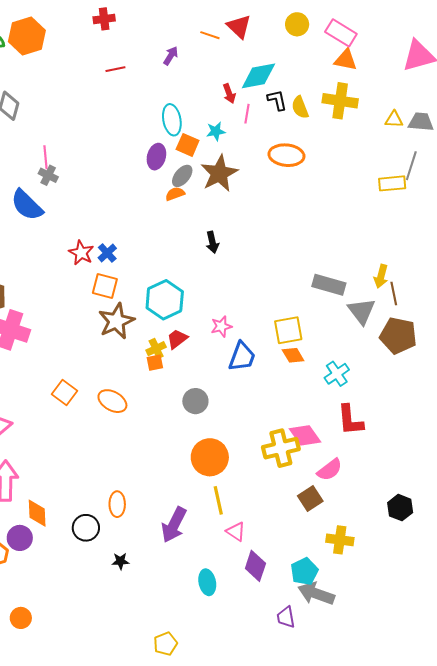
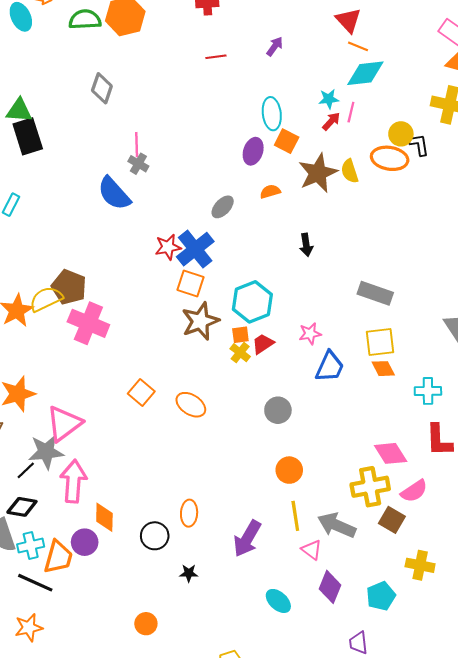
yellow circle: (297, 24) -> (401, 134), moved
orange line: (210, 35) -> (358, 46), moved
red arrow: (229, 93) -> (331, 121), moved, turned -120
black L-shape: (277, 100) -> (419, 145), moved
yellow semicircle: (300, 107) -> (350, 171), moved
cyan star: (216, 131) -> (329, 99), moved
gray ellipse: (182, 176) -> (223, 207), moved
red star: (81, 253) -> (168, 247), turned 30
blue cross: (107, 253) -> (195, 249), size x1.8
gray rectangle: (329, 285) -> (375, 293), moved
yellow cross: (156, 349) -> (240, 353), turned -30
orange square: (155, 363) -> (240, 335), moved
cyan cross: (337, 374) -> (428, 391), turned 30
yellow cross: (281, 448) -> (370, 487), moved
orange circle: (210, 457) -> (289, 470), size x0.7
brown square: (310, 498) -> (392, 520), turned -30
cyan ellipse: (207, 582) -> (278, 601), turned -40
gray arrow: (316, 594) -> (337, 525), moved
orange circle: (21, 618) -> (146, 624), moved

